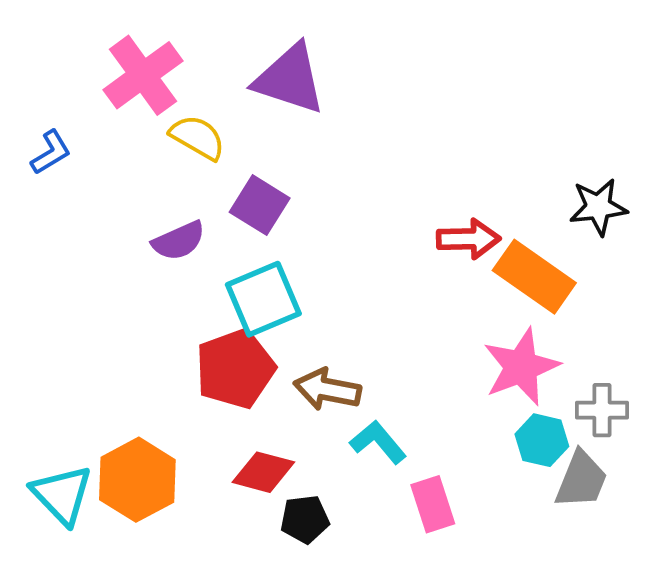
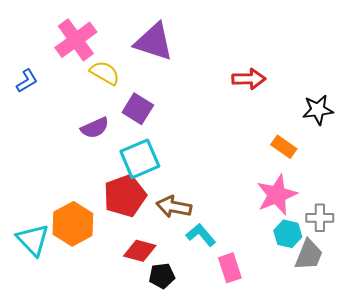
red arrow: (468, 239) -> (249, 79), moved
orange rectangle: (534, 277) -> (284, 147), size x0.6
orange hexagon: (137, 480) -> (73, 224), moved
cyan triangle: (62, 495) -> (33, 240), moved

